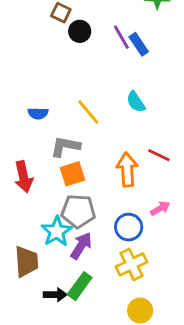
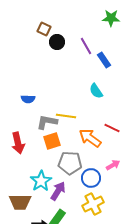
blue rectangle: (139, 44) -> (104, 60), moved
yellow line: (88, 112) -> (66, 116), moved, turned -42
orange arrow: (127, 169) -> (90, 138), turned -50
gray pentagon: (78, 211) -> (70, 163), moved
brown trapezoid: (26, 262) -> (20, 202), turned 95

